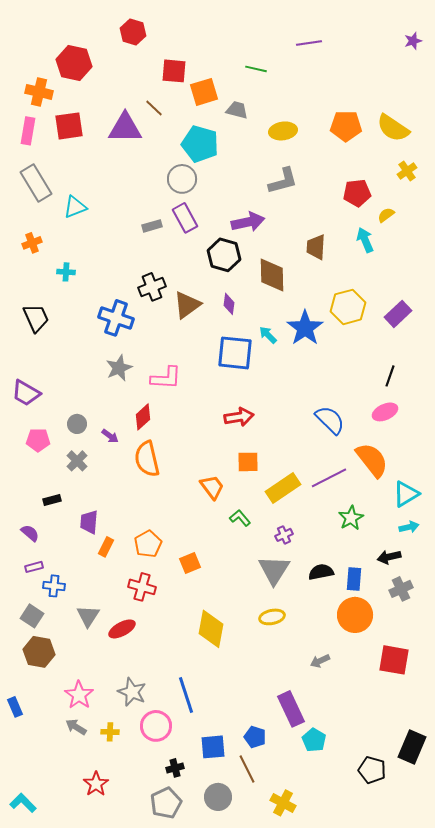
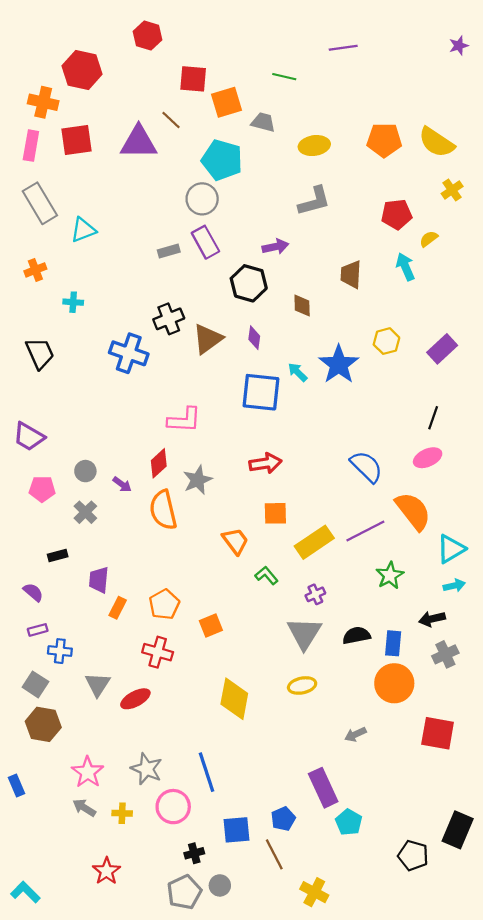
purple arrow: (248, 222) -> (275, 247), size x0.7
brown diamond: (272, 275) -> (302, 306), size x0.6
yellow hexagon: (348, 307) -> (386, 341), size x0.7
gray star: (119, 368) -> (198, 480), moved
blue pentagon: (255, 737) -> (283, 819), turned 30
gray circle: (218, 797) -> (220, 885), moved, size x0.7

